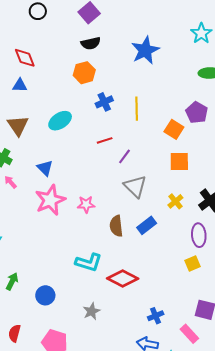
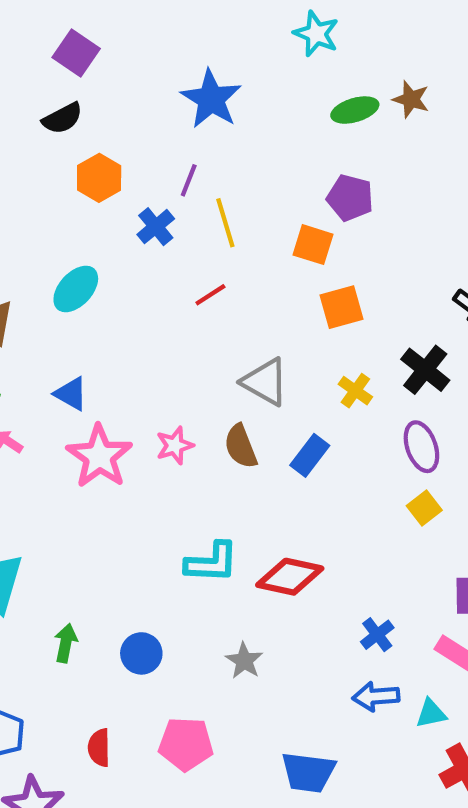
black semicircle: (91, 43) -> (62, 118), moved
red line: (105, 140) -> (210, 295), moved
purple line: (124, 156) -> (189, 180), moved
brown semicircle: (116, 226) -> (241, 446), moved

